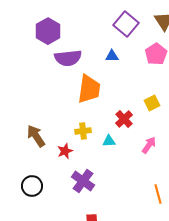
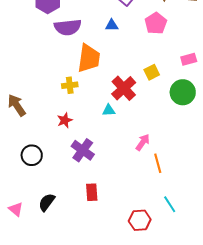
red cross: (124, 119) -> (124, 88), size x1.4
yellow cross: (83, 131) -> (70, 85), moved
brown arrow: (36, 136) -> (17, 105), moved
pink arrow: (149, 145) -> (143, 142), moved

